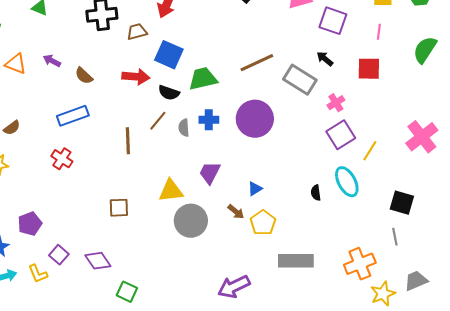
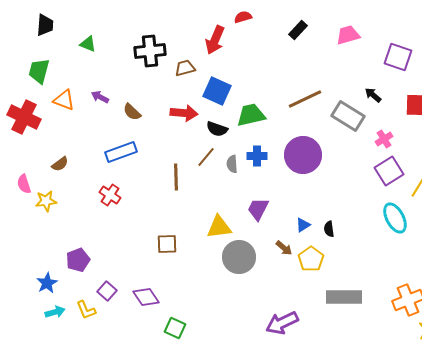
purple square: (333, 21) -> (398, 57), moved
black semicircle: (316, 193) -> (329, 229), moved

